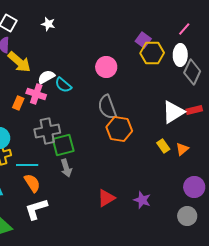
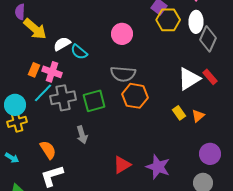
pink cross: (36, 94) -> (52, 72), moved
gray semicircle: (107, 107) -> (123, 74), turned -65
red rectangle: (194, 110) -> (210, 77), turned 63
green square: (63, 145) -> (94, 101), moved
cyan line: (27, 165) -> (43, 93), moved, turned -45
purple star: (142, 200) -> (158, 167), size x1.4

